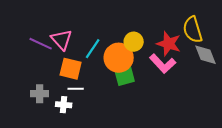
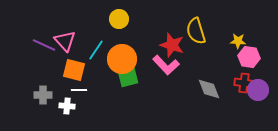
yellow circle: (134, 42) -> (119, 19), moved
gray diamond: (206, 55) -> (209, 89), moved

